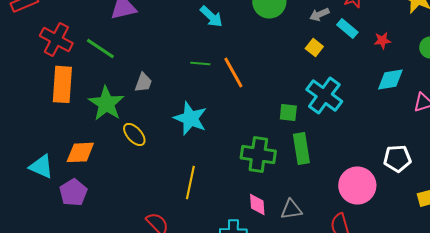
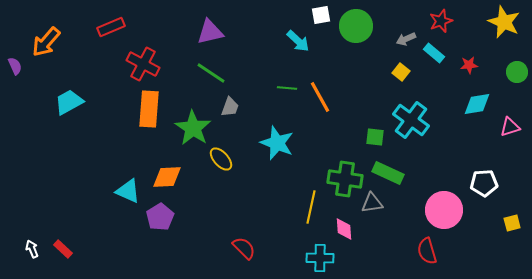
green line: (100, 48) -> (211, 73), moved
green rectangle: (301, 148) -> (388, 173), turned -56
yellow line: (190, 182) -> (311, 207), moved
gray triangle: (291, 209) -> (372, 203), moved

